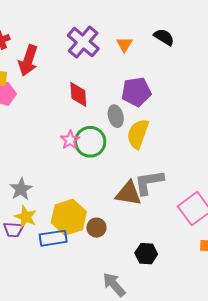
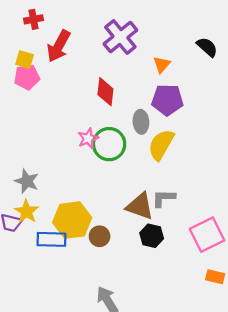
orange triangle: (124, 44) -> (162, 65), moved
gray L-shape: (149, 182) -> (164, 198), size x0.7
gray star: (21, 189) -> (27, 181), turned -30
black hexagon: (146, 254) -> (152, 236), moved

